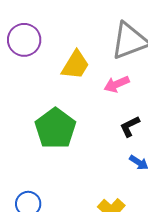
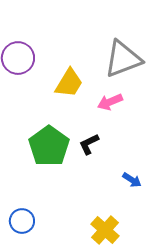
black L-shape: (130, 126) -> (89, 144), moved

